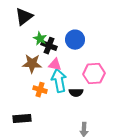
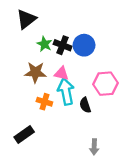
black cross: (49, 46) -> (63, 45), moved
black semicircle: (76, 93) -> (85, 105), turned 72
black rectangle: (22, 119) -> (24, 134), turned -30

